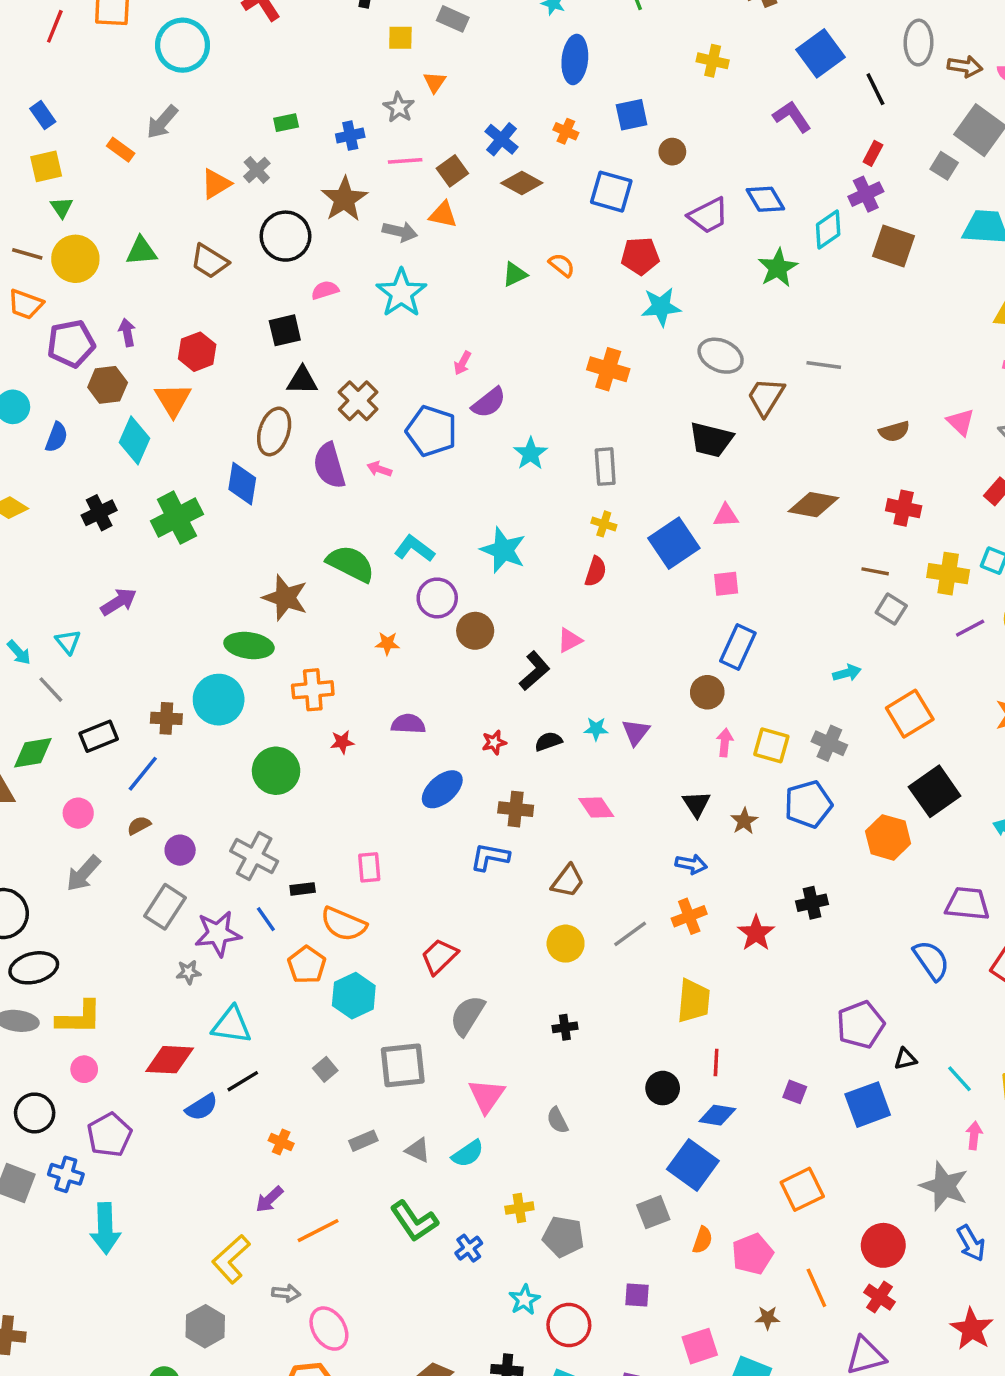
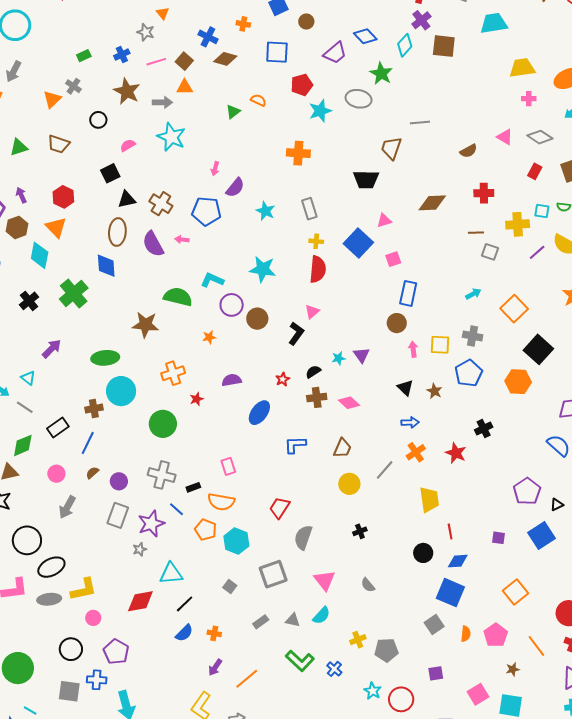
black circle: (285, 236) -> (98, 120), size x0.6
gray ellipse: (721, 356) -> (359, 99), moved
red semicircle: (596, 571) -> (318, 269), size x1.5
green ellipse: (249, 645) -> (105, 358), moved
brown cross: (516, 809) -> (317, 397), moved
blue semicircle: (202, 1107) -> (184, 633), moved

